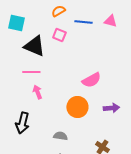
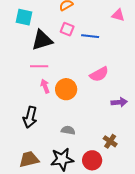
blue line: (83, 22) -> (90, 36), moved
black triangle: (34, 46) -> (42, 40), turned -40
orange circle: (77, 107) -> (66, 89), moved

